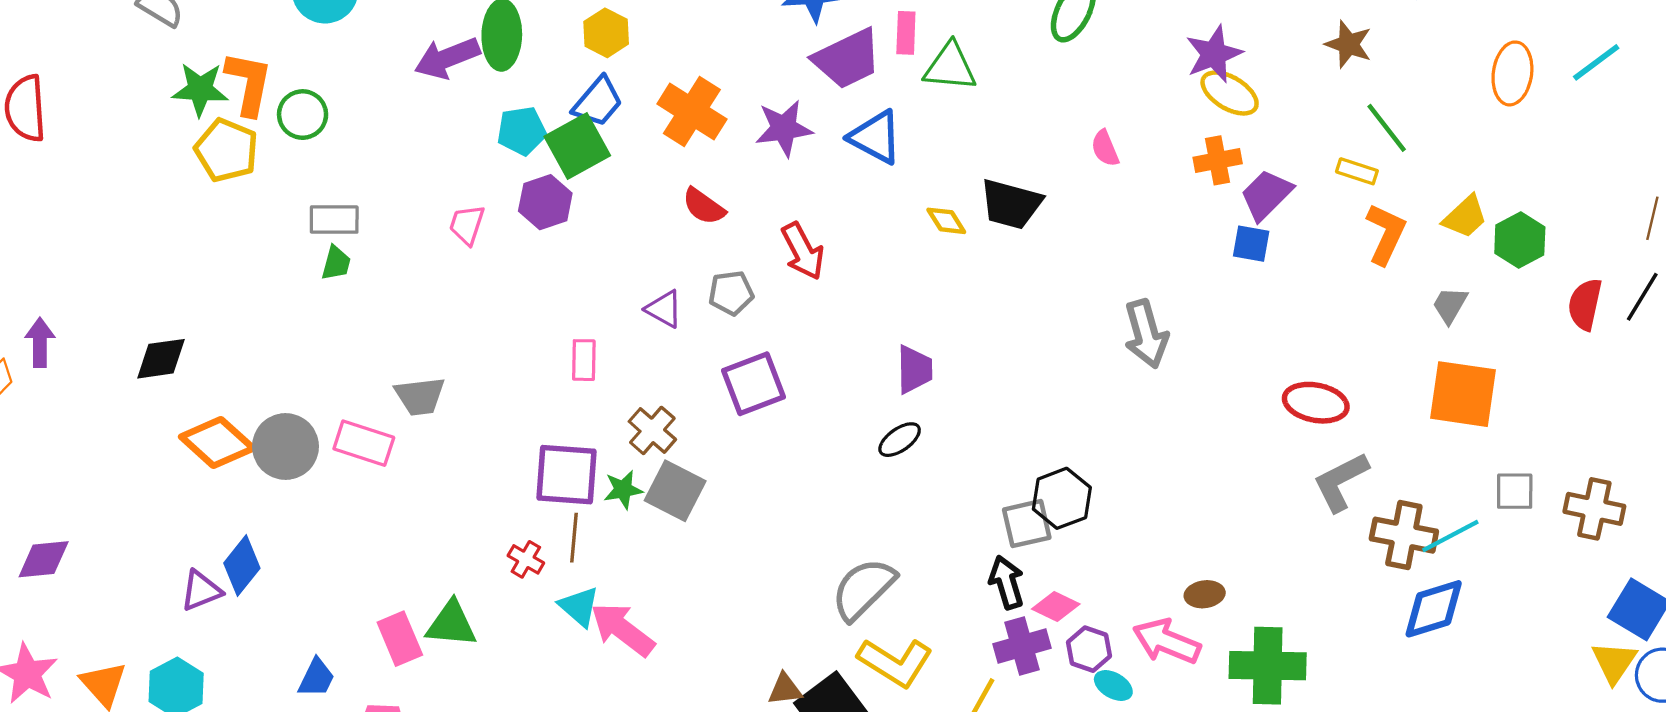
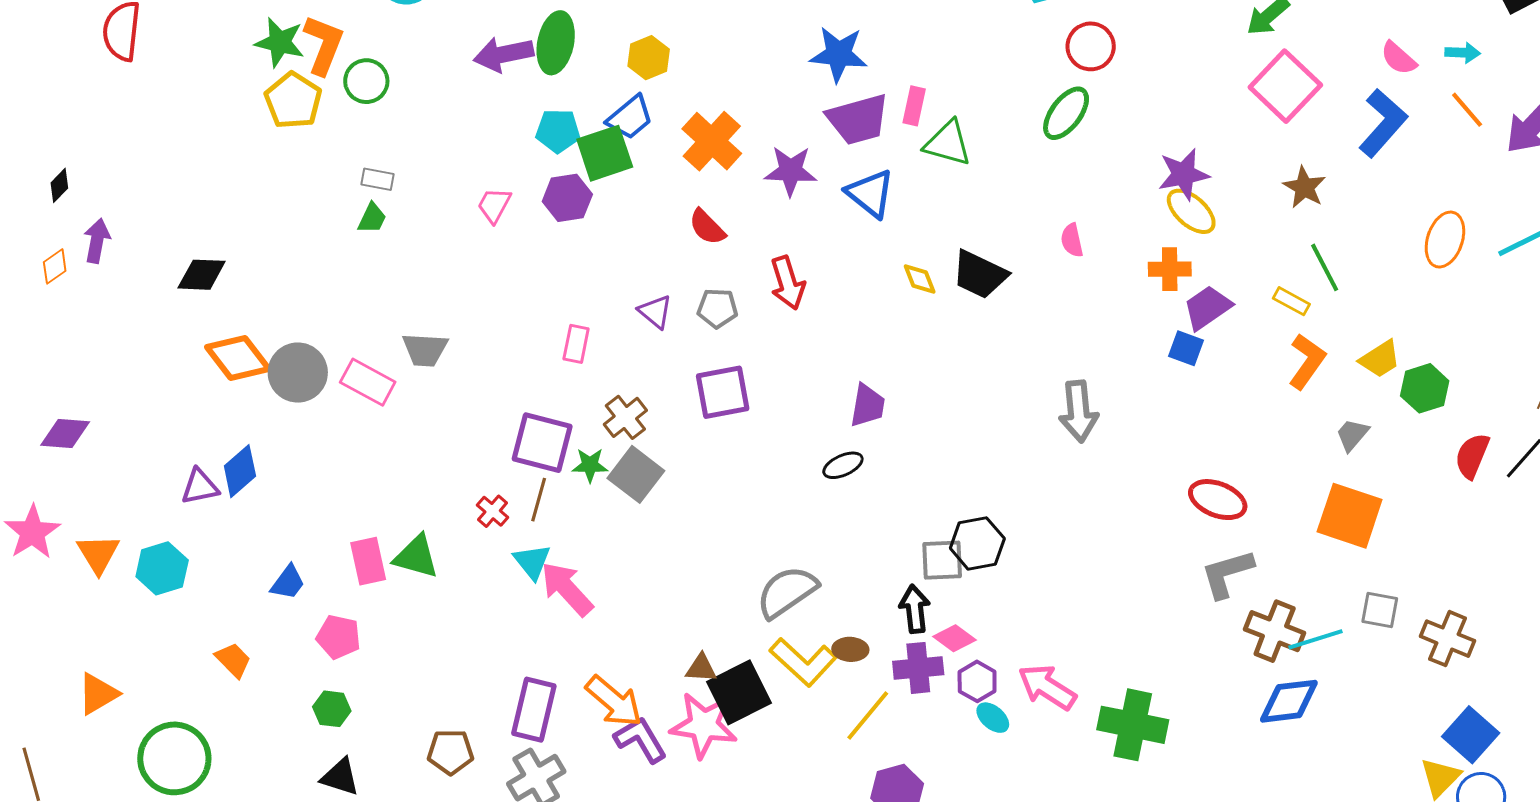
gray rectangle: (334, 219) -> (377, 179), size x0.7
brown ellipse: (1205, 594) -> (850, 649), moved

